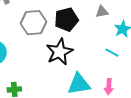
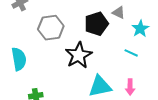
gray triangle: (102, 12) -> (119, 13), turned 40
black pentagon: (66, 19) -> (96, 24), moved

